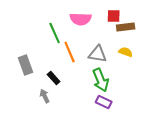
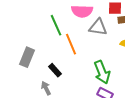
gray triangle: (98, 54) -> (98, 27), moved
gray rectangle: (26, 65) -> (27, 57), turned 42

